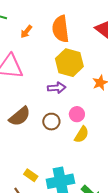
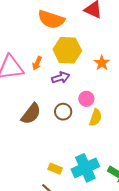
orange semicircle: (61, 29) -> (51, 19), turned -52
orange arrow: (26, 32) -> (37, 63), moved

